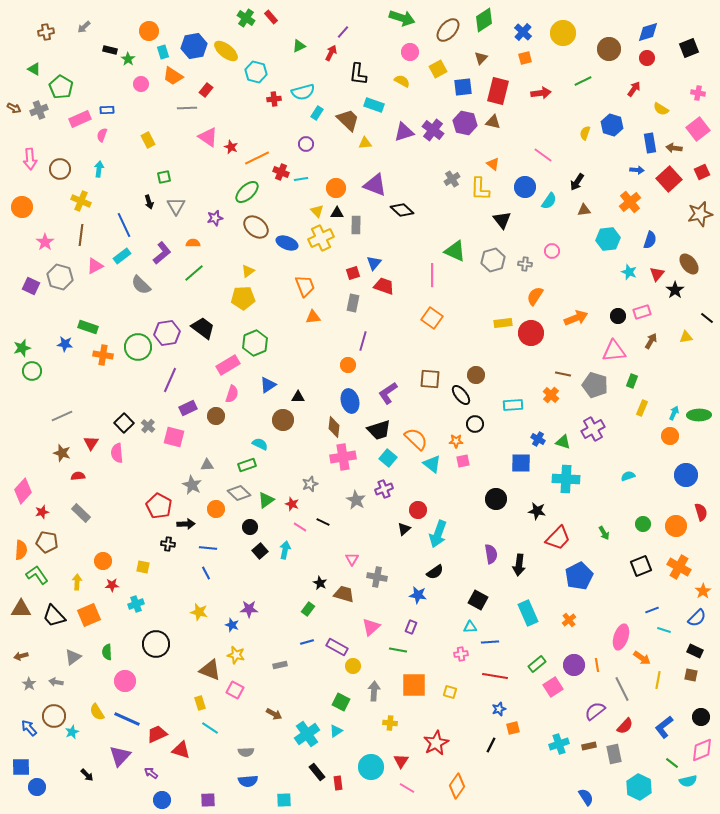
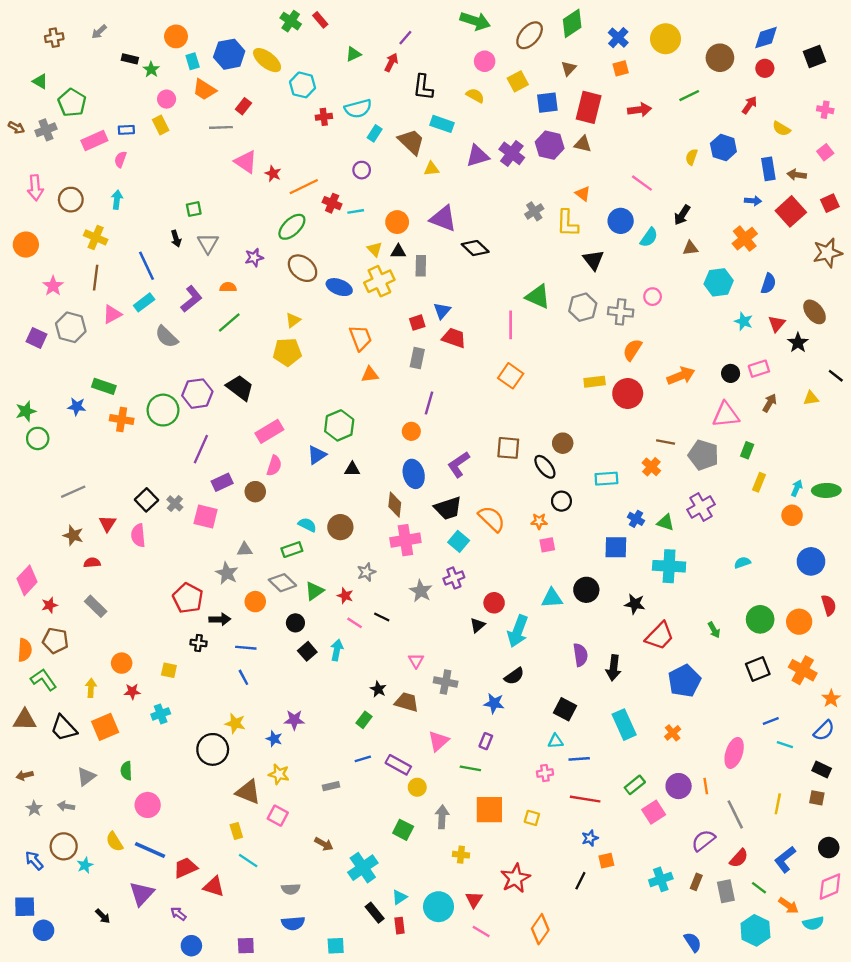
pink square: (698, 129) -> (825, 152), size x0.6
yellow rectangle: (148, 140) -> (161, 125), moved
gray cross: (525, 264) -> (621, 312), size x1.5
green hexagon: (255, 343) -> (339, 425), moved
brown circle: (283, 420) -> (340, 527), moved
cyan triangle: (432, 464) -> (552, 598), moved, turned -42
green circle: (643, 524) -> (760, 619), size x1.5
black circle: (156, 644) -> (213, 749), moved
orange arrow: (642, 658) -> (788, 905), moved
cyan triangle: (336, 731) -> (399, 897), moved
brown rectangle: (589, 746) -> (696, 882), turned -56
green line: (672, 763) -> (759, 888), moved

